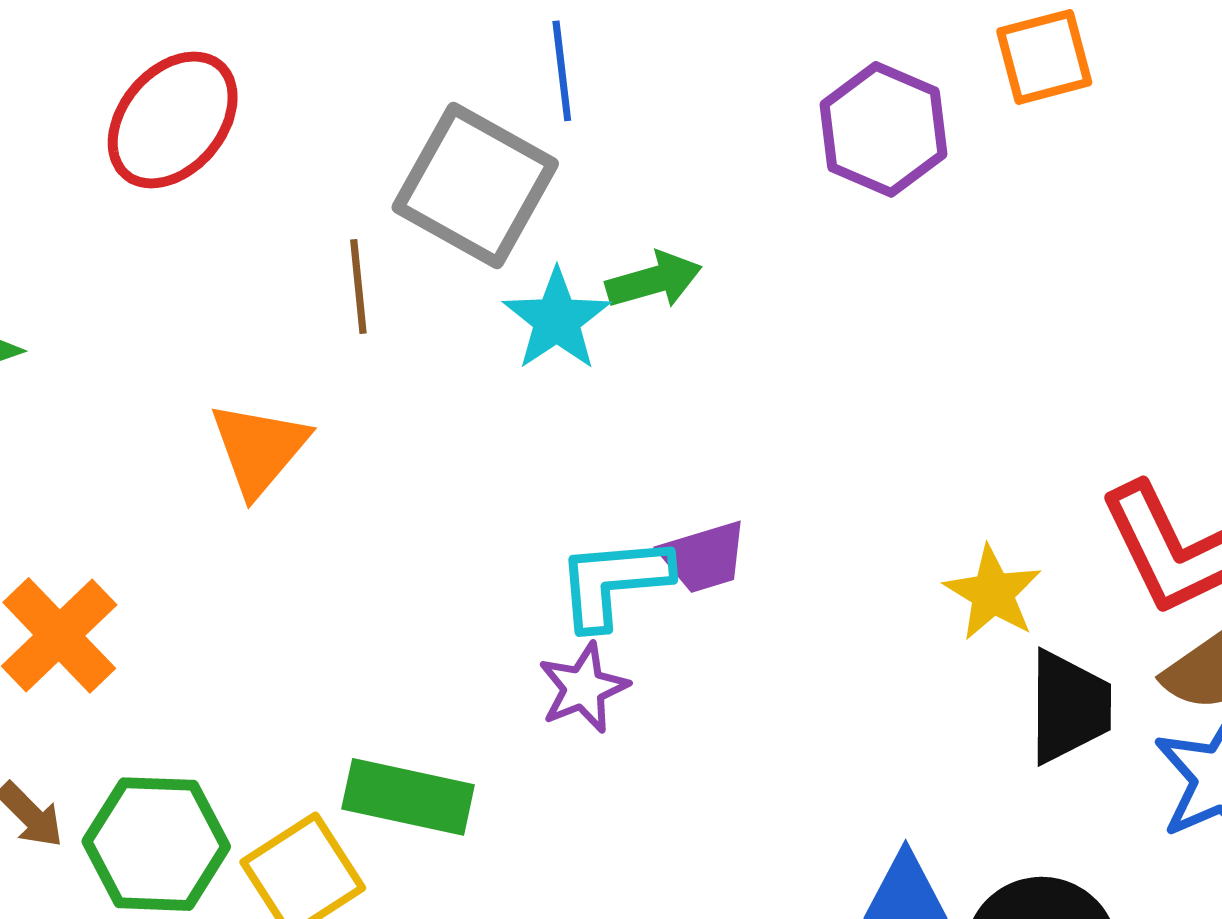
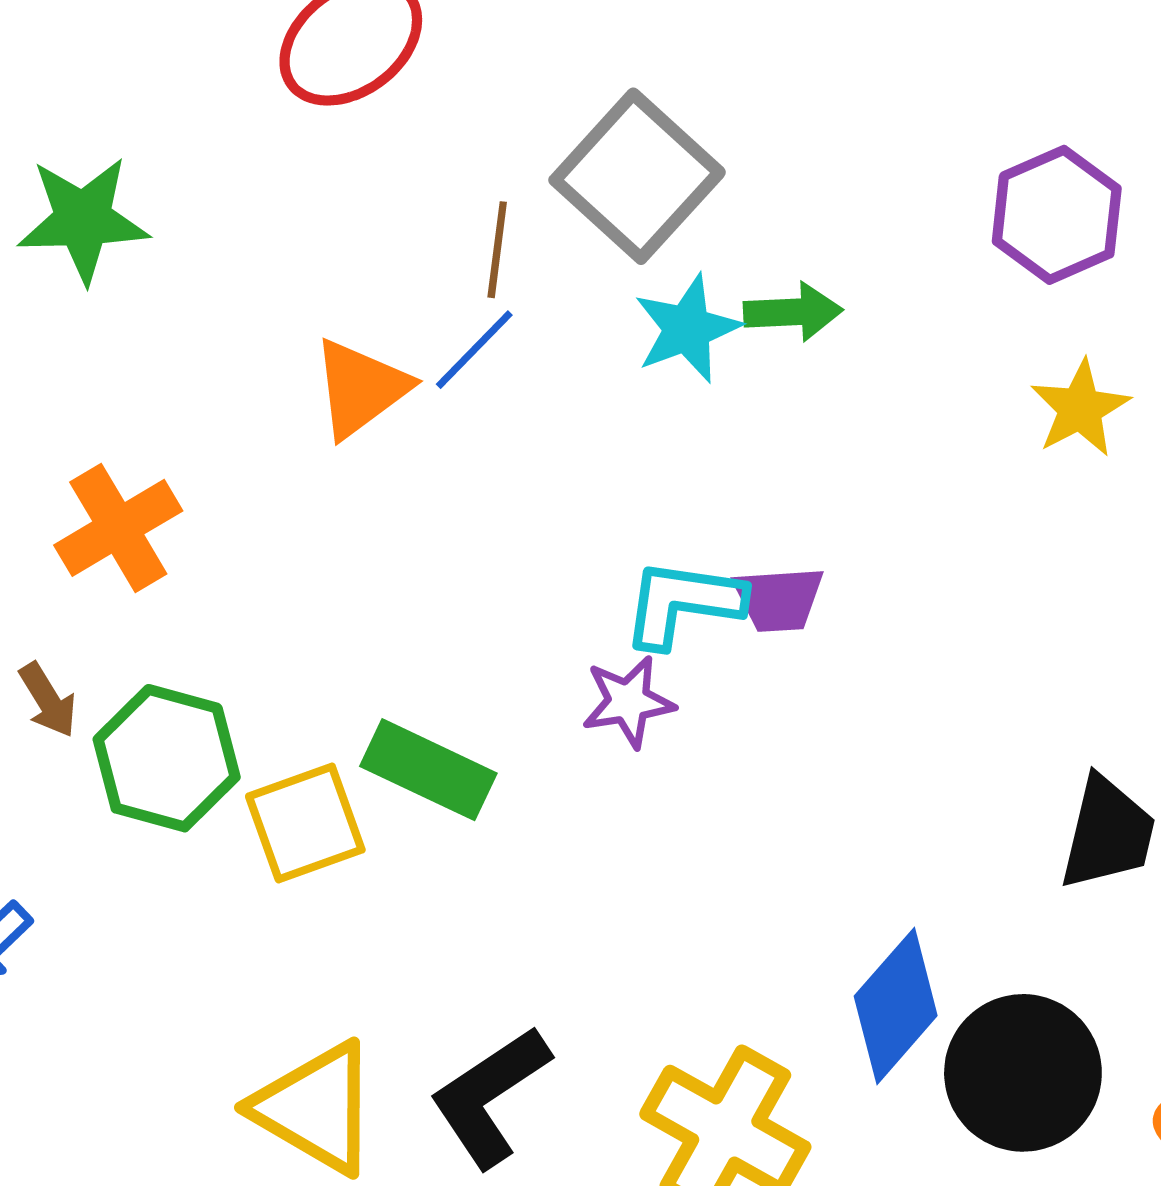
blue line: (562, 71) -> (474, 350), moved, turned 38
yellow star: (993, 593) -> (1080, 408), moved

